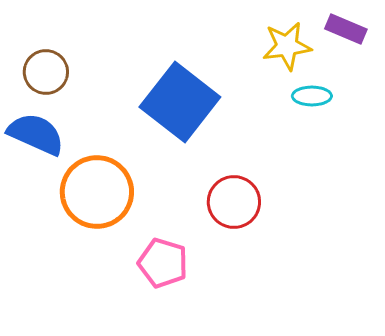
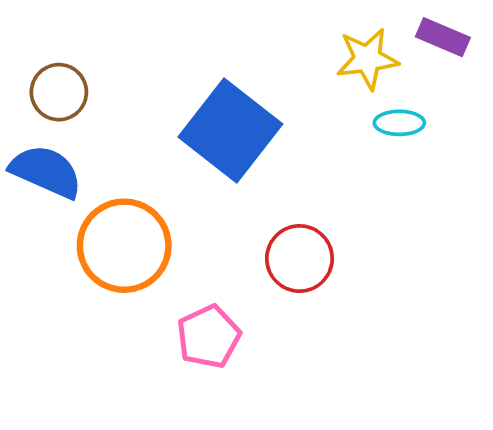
pink pentagon: (163, 263) -> (209, 337), turned 30

